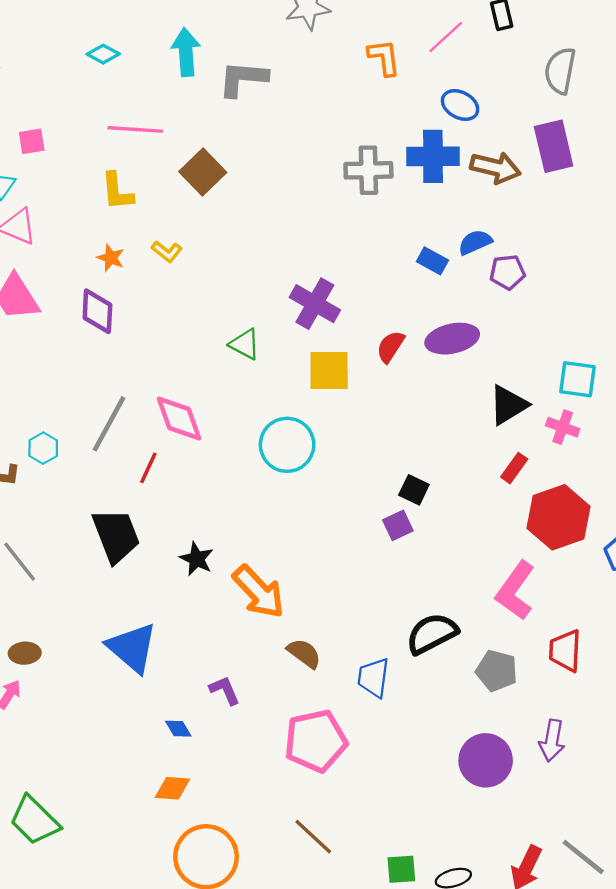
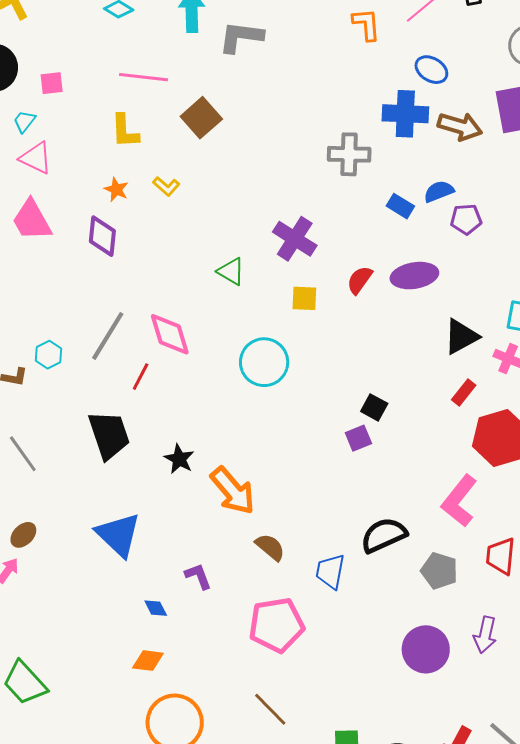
gray cross: (368, 170) -> (349, 154), moved
yellow square: (329, 370) -> (304, 298), size x0.7
brown ellipse: (25, 653) -> (23, 535), turned -44

